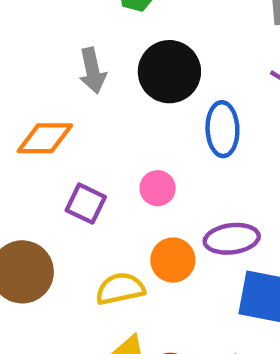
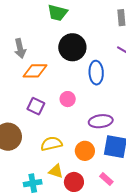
gray arrow: (92, 71) -> (20, 48), moved
orange diamond: (45, 138) -> (35, 71), moved
orange circle: (173, 260) -> (85, 151), moved

